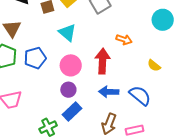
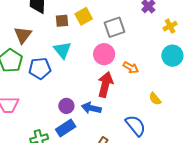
cyan triangle: (67, 33) -> (62, 50), moved
pink circle: (71, 65) -> (104, 54), moved
blue arrow: (109, 92) -> (91, 108), moved

